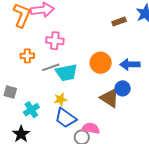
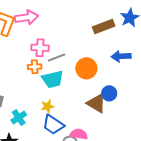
brown rectangle: (119, 21) -> (104, 26), size x1.5
orange cross: (27, 56) -> (35, 67), moved
blue arrow: (130, 64) -> (121, 56), moved
gray line: (51, 67) -> (57, 58), moved

